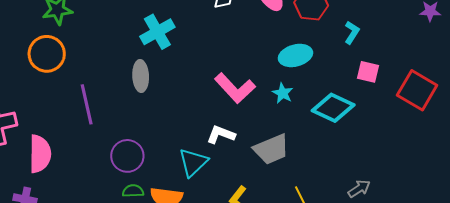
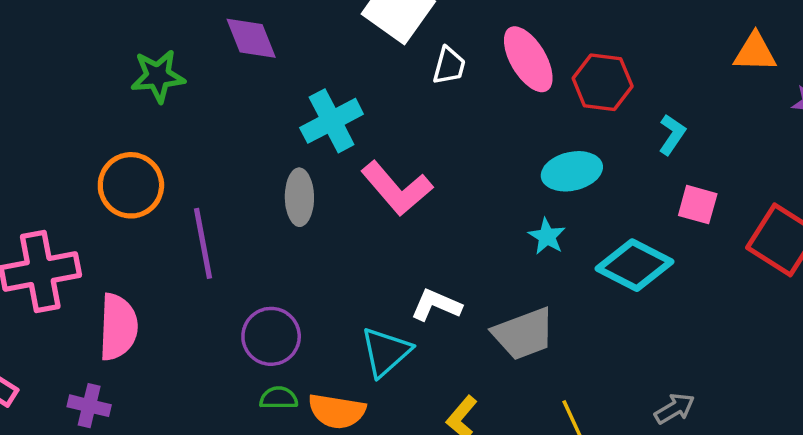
orange circle: (47, 54) -> (131, 185), moved
pink L-shape: (235, 88) -> (397, 188), moved

